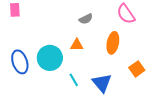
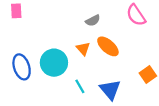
orange ellipse: (113, 43) -> (108, 46), moved, turned -60
orange triangle: (77, 45) -> (83, 49), turned 48

